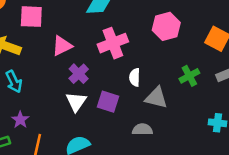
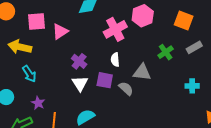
pink cross: (113, 43) -> (115, 29), moved
pink triangle: (62, 46) -> (60, 32), moved
white semicircle: (135, 77) -> (115, 60), moved
gray semicircle: (142, 129) -> (126, 89), moved, turned 49

